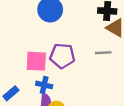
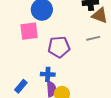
pink square: (36, 61) -> (29, 31), moved

